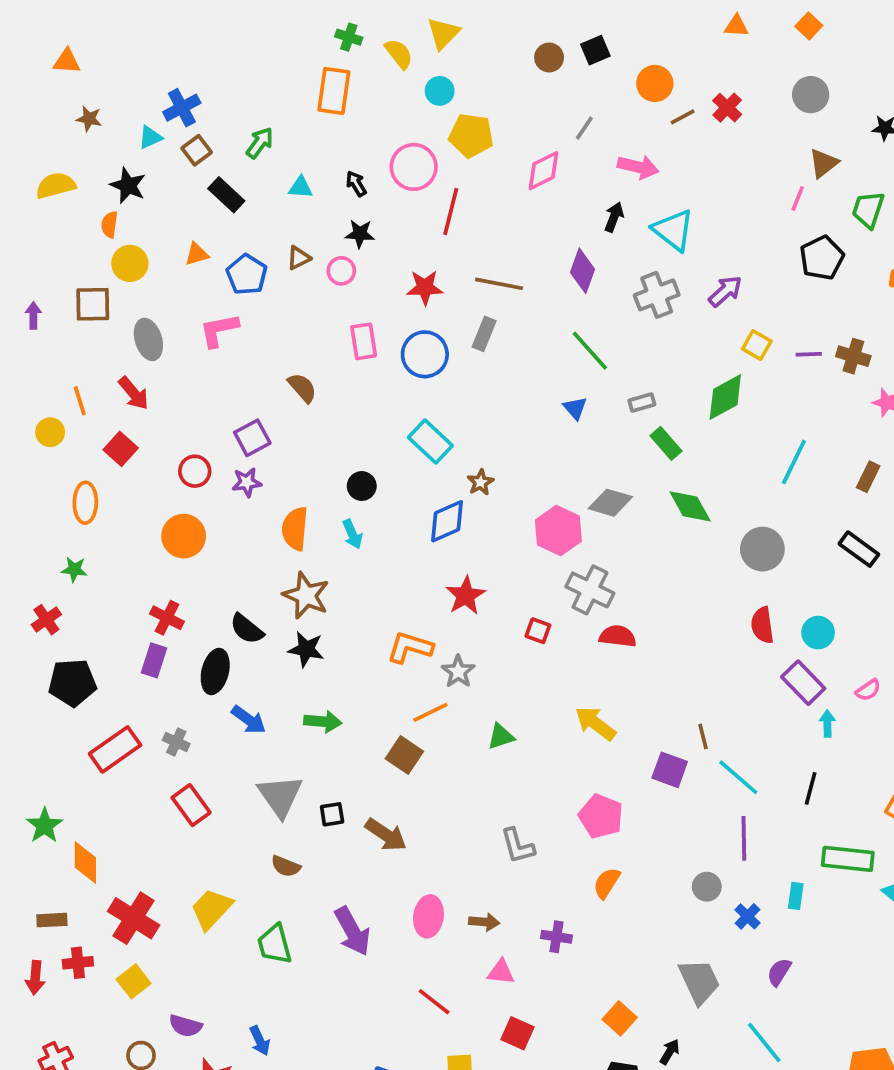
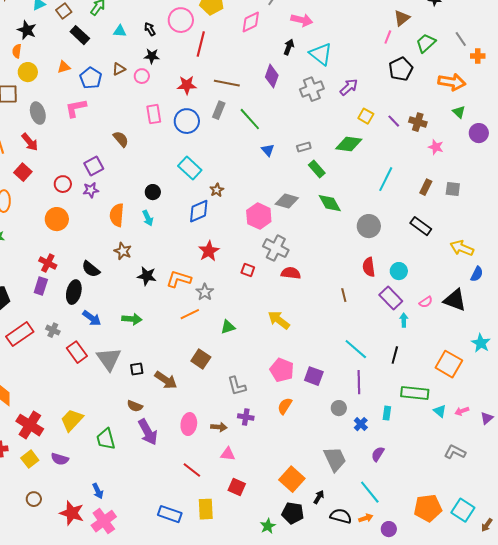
green trapezoid: (868, 210) -> (426, 43), turned 30
green line: (590, 351) -> (250, 119), moved
purple line: (809, 354) -> (394, 121), turned 48
green diamond: (725, 397) -> (349, 144), turned 36
brown star: (306, 595) -> (123, 251), size x0.7
black star: (306, 649) -> (147, 276), moved
brown line: (703, 736) -> (344, 295), moved
brown square: (404, 755) -> (201, 359), moved
purple square: (670, 770) -> (314, 376), moved
red rectangle: (191, 805) -> (77, 352), moved
brown semicircle: (286, 866) -> (135, 406), moved
purple cross: (557, 937) -> (246, 417), moved
orange square: (620, 1018) -> (292, 479), size x1.4
purple semicircle: (186, 1026) -> (60, 459), moved

